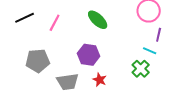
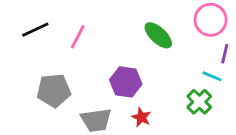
green ellipse: (98, 20) -> (158, 35), moved

